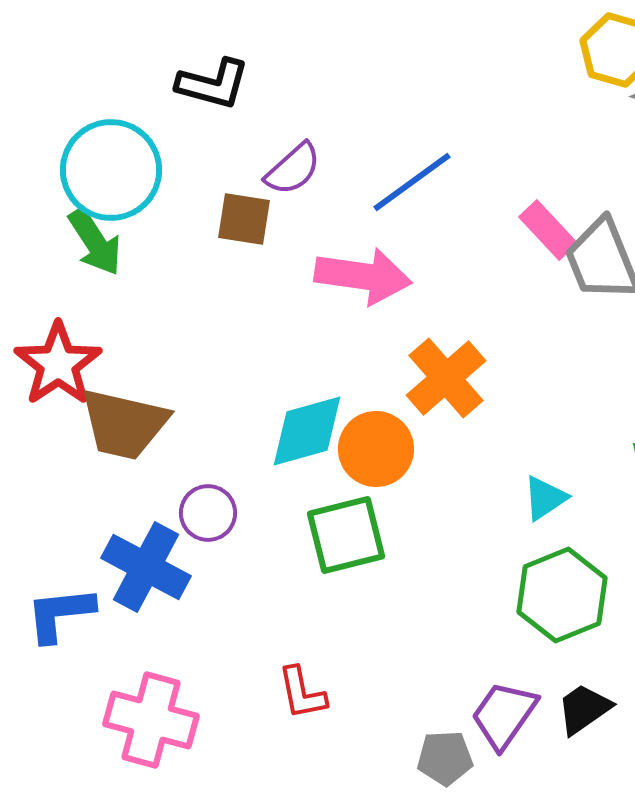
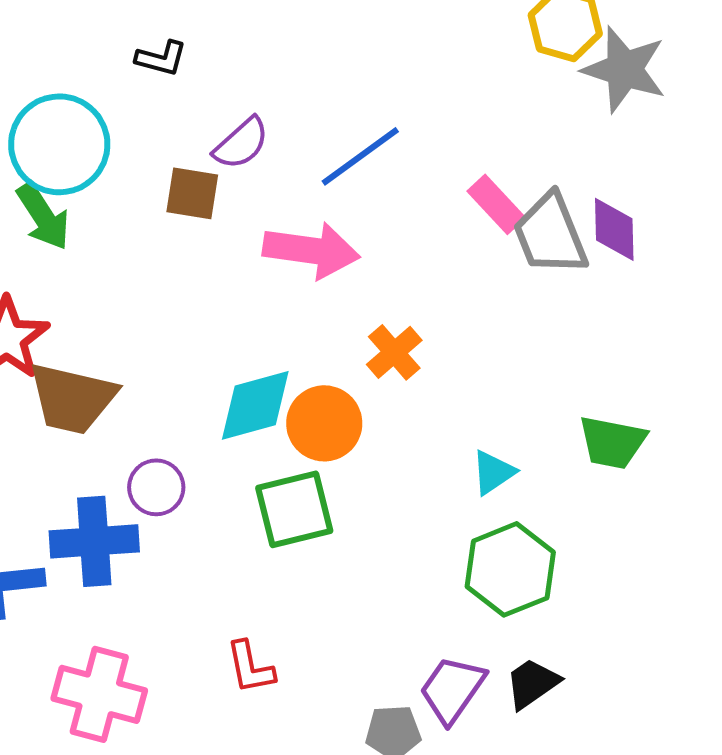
black L-shape: (213, 84) -> (161, 58), size x0.7
orange cross: (446, 378) -> (394, 352), size x0.7
blue cross: (146, 567) -> (94, 541), turned -32

